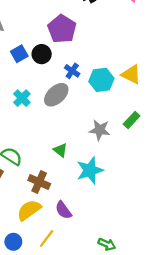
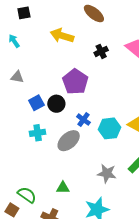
cyan cross: (22, 98) -> (38, 133), moved, turned 35
green triangle: (60, 150) -> (63, 188), moved, turned -40

